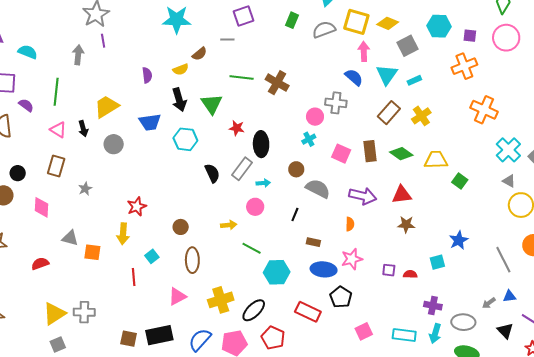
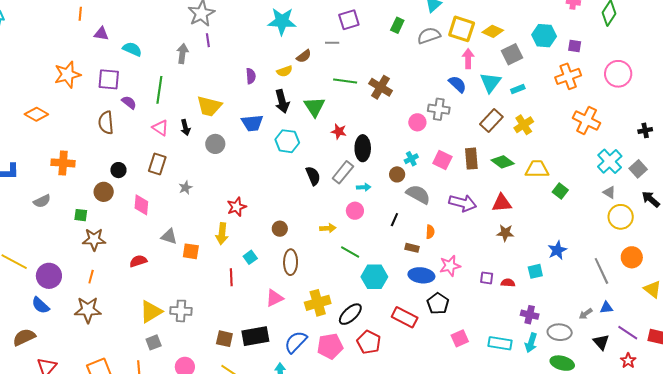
pink circle: (506, 38) -> (618, 74), moved
yellow trapezoid: (106, 107) -> (209, 106), turned -136
cyan cross: (309, 139) -> (411, 159), moved
orange semicircle: (350, 224) -> (430, 232), moved

